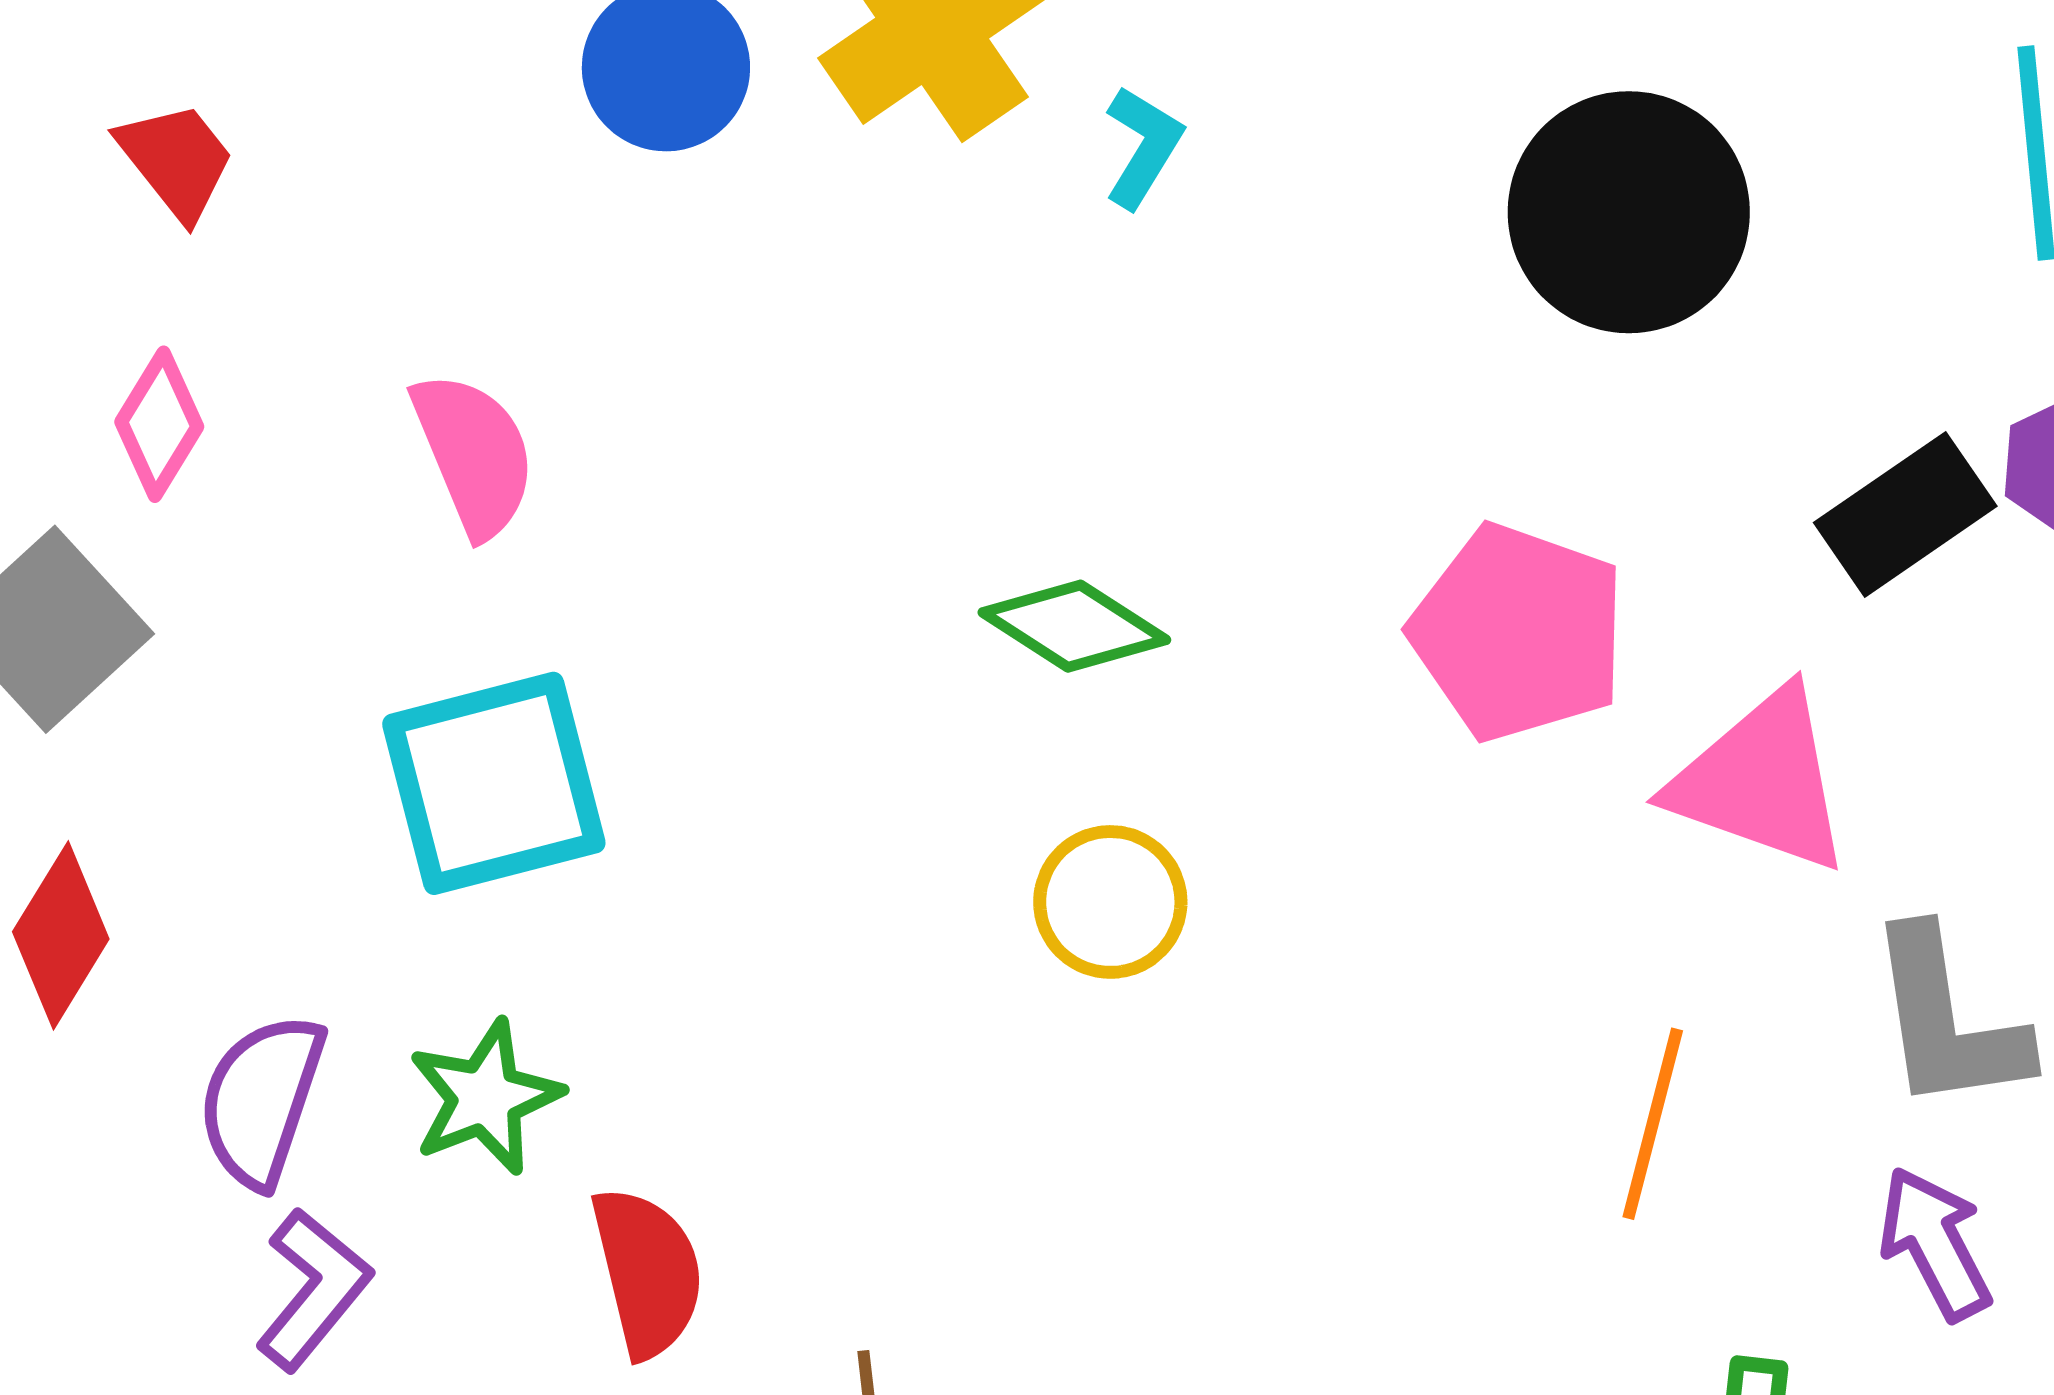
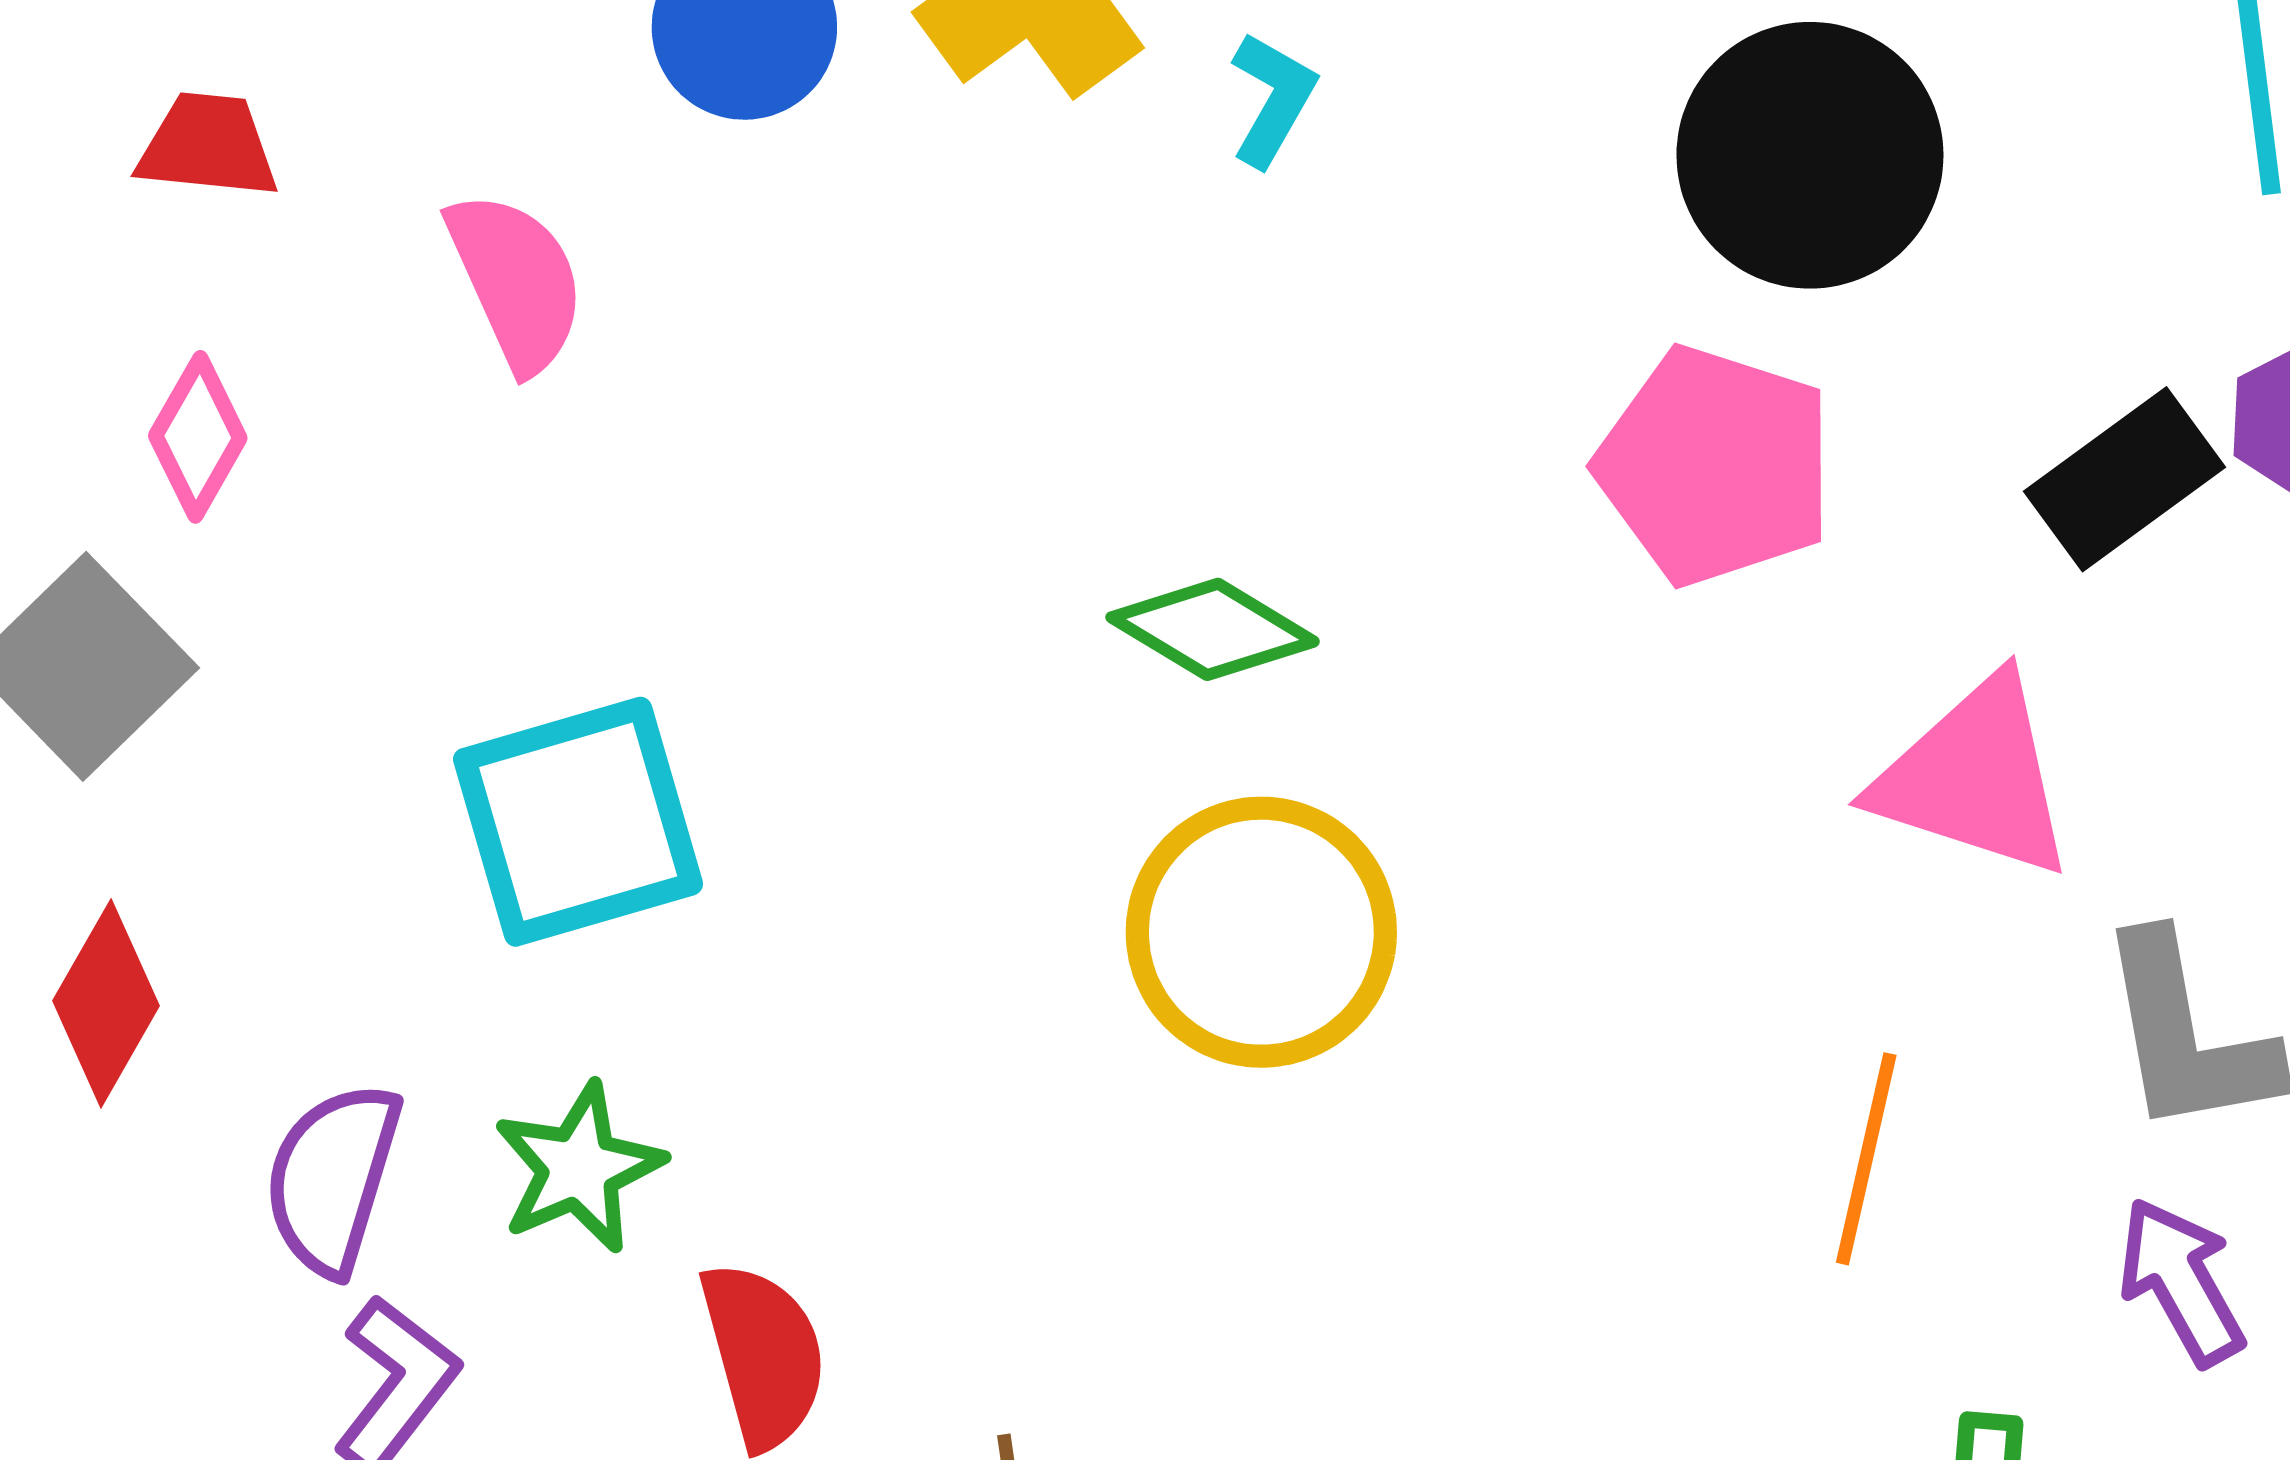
red trapezoid: (176, 160) -> (208, 146), turned -44
pink semicircle: (474, 454) -> (516, 281), moved
pink pentagon: (1518, 632) -> (1715, 466), moved
yellow circle: (1110, 902) -> (1261, 932), size x1.6

